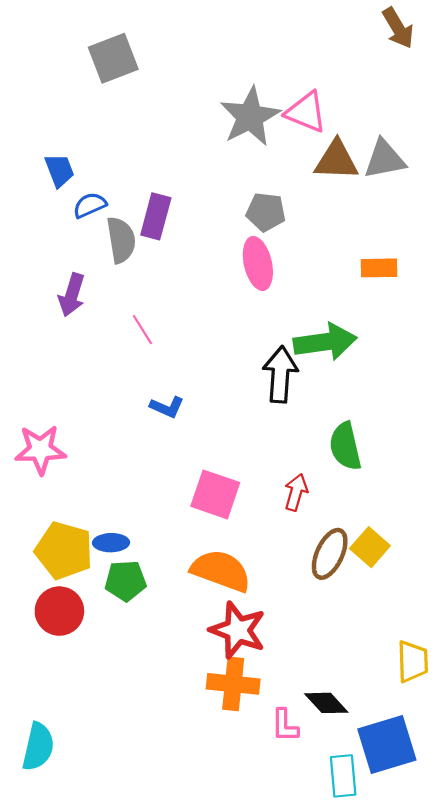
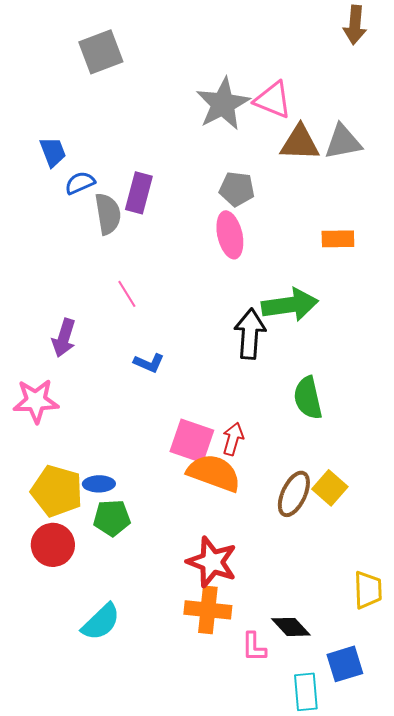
brown arrow: (398, 28) -> (355, 25), turned 36
purple arrow: (72, 295) -> (64, 338), moved
red arrow: (296, 492) -> (233, 439), moved
orange semicircle: (221, 571) -> (214, 473), moved
blue square: (387, 744) -> (345, 664), size x0.7
cyan semicircle: (38, 747) -> (101, 622), moved, turned 33

